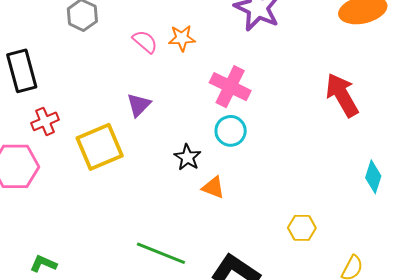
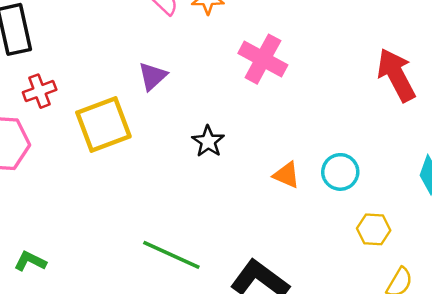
cyan circle: (231, 131) -> (340, 172), moved
orange triangle: (213, 187) -> (286, 175), moved
yellow hexagon: (302, 228) -> (374, 229), moved

